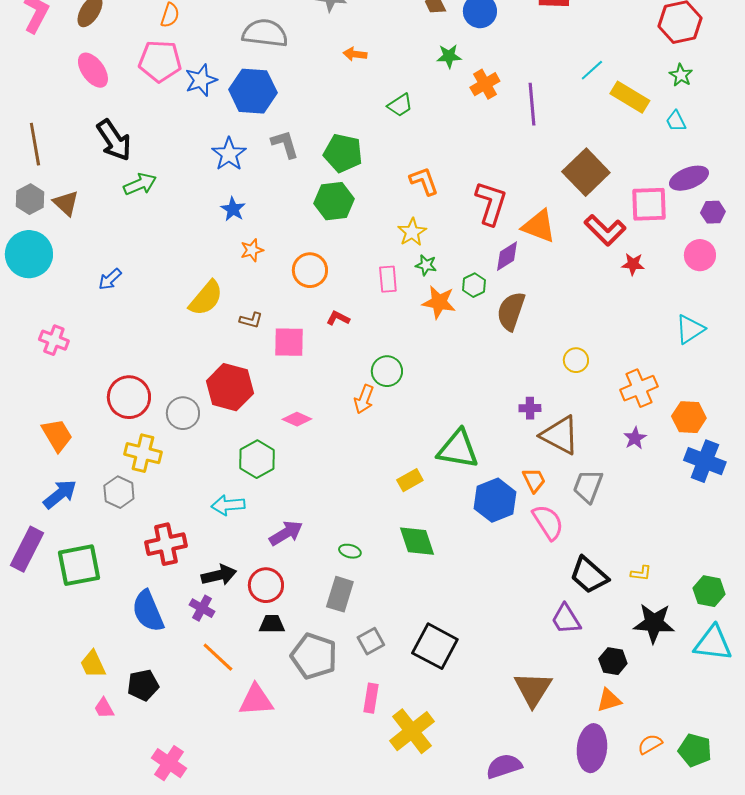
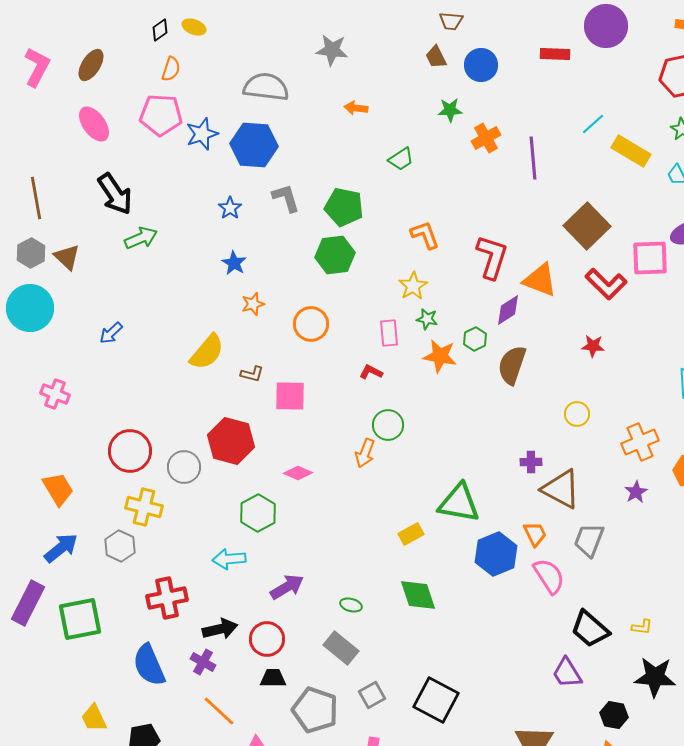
blue star: (229, 154) -> (230, 208), size x0.7
red star: (633, 264) -> (593, 346), moved
red L-shape: (338, 318) -> (371, 372), moved
gray rectangle: (340, 594) -> (341, 648), turned -68

